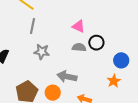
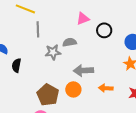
pink triangle: (79, 26) -> (83, 19), turned -32
gray semicircle: (79, 47) -> (70, 42), moved

